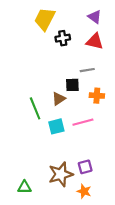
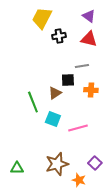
pink line: (83, 122) -> (78, 128), moved
cyan square: (56, 126) -> (53, 119), turned 35
purple square: (85, 167) -> (95, 163), moved, turned -32
green triangle: (24, 187) -> (17, 168), moved

